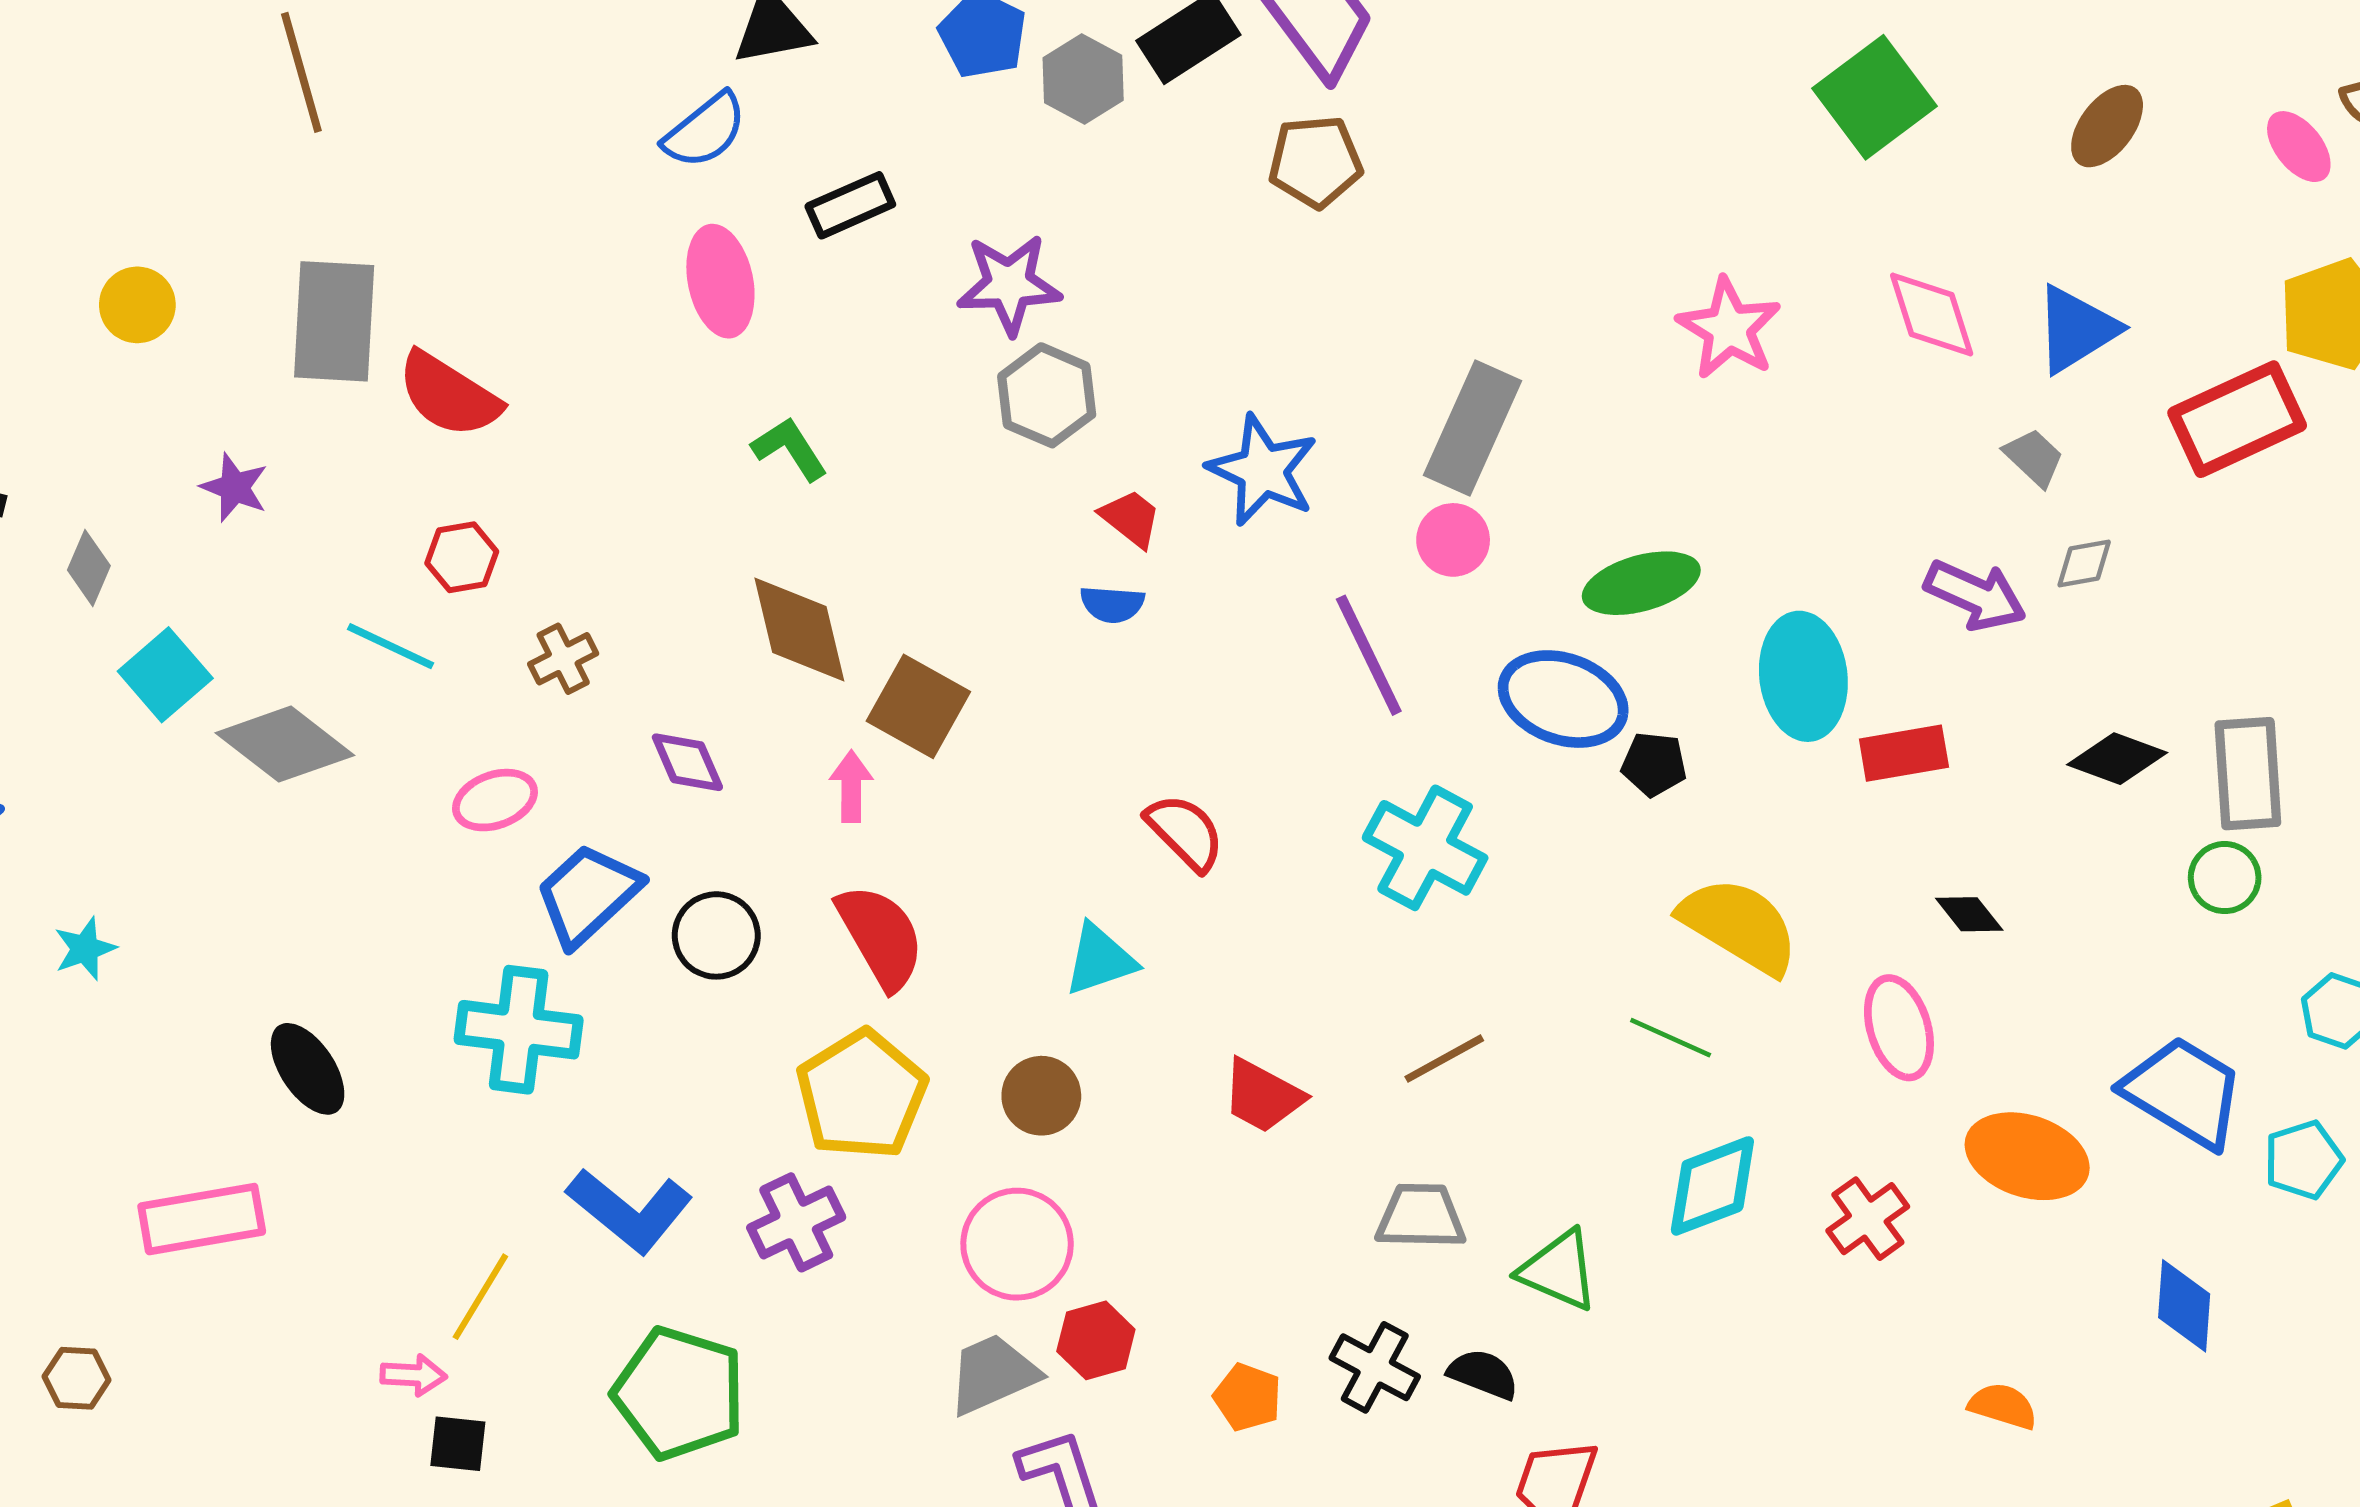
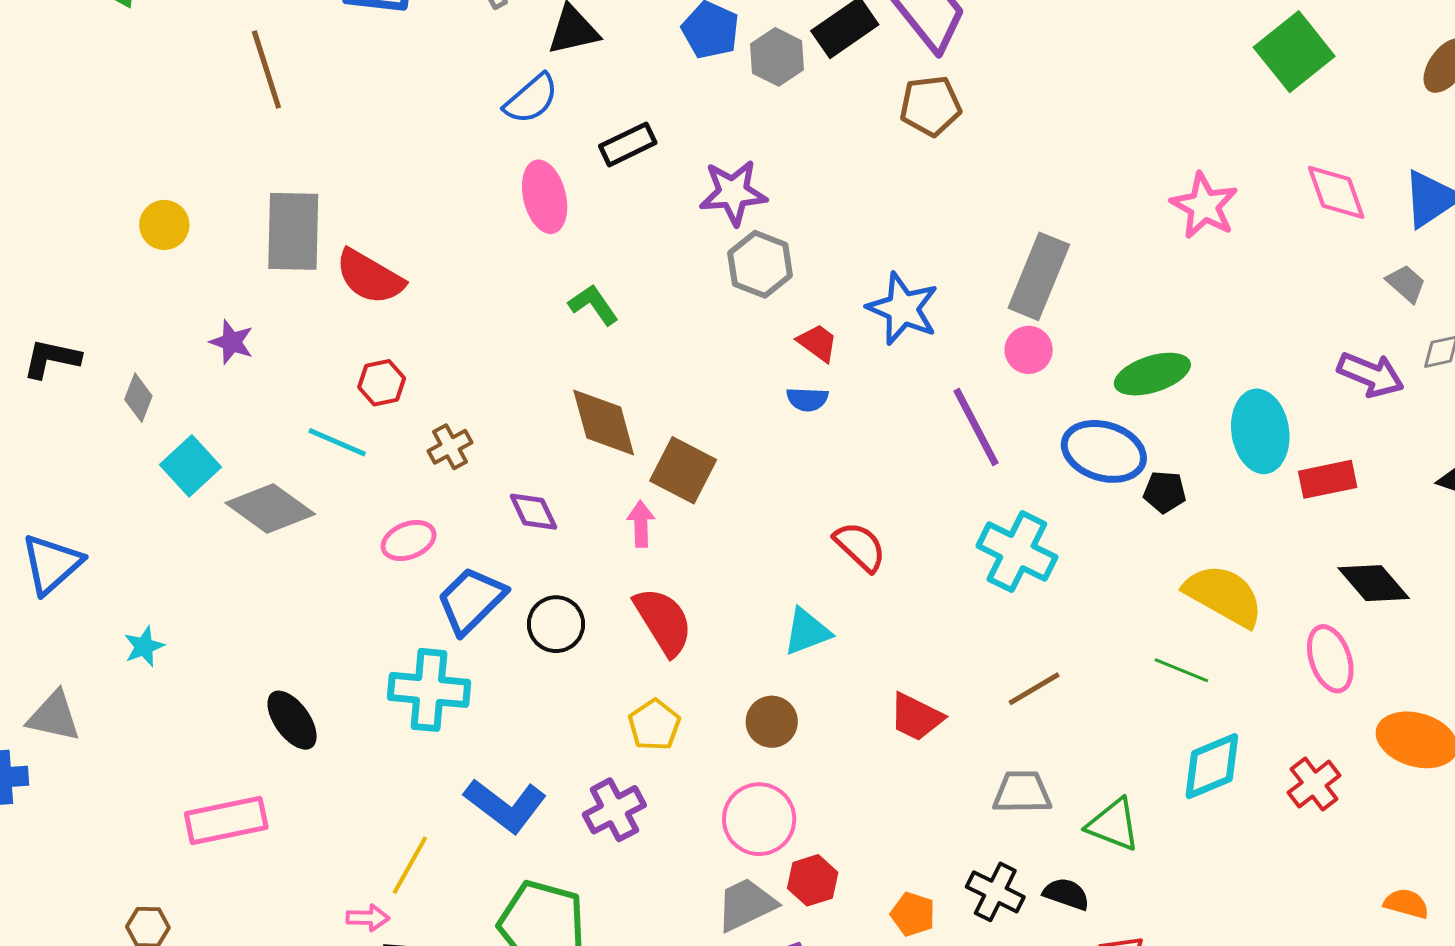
black diamond: (1969, 914) -> (1374, 583), size x1.6
yellow pentagon: (862, 1095) -> (654, 725), size x0.6

